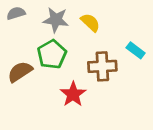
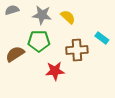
green pentagon: (52, 54) -> (39, 41), turned 30
red star: (73, 94) -> (55, 71), turned 30

